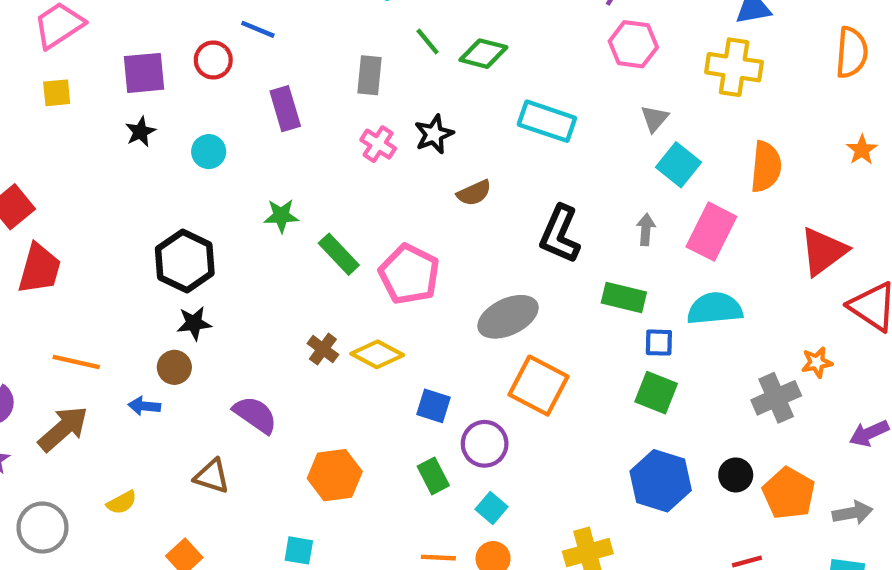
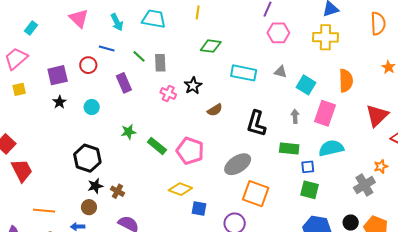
green line: (428, 42) -> (139, 56), moved
gray triangle: (655, 119) -> (281, 72), moved, turned -48
red trapezoid: (39, 269) -> (22, 170), turned -35
brown cross: (323, 349) -> (117, 191), moved
blue square: (434, 406) -> (199, 209), moved

